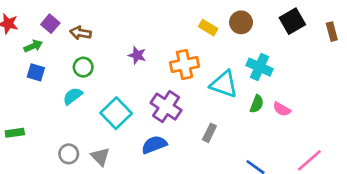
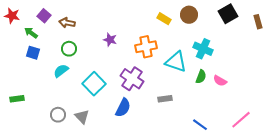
green arrow: (33, 46) -> (31, 33), turned -120
gray rectangle: (209, 133) -> (165, 99), turned 56
blue semicircle: (154, 145) -> (123, 108), turned 138

